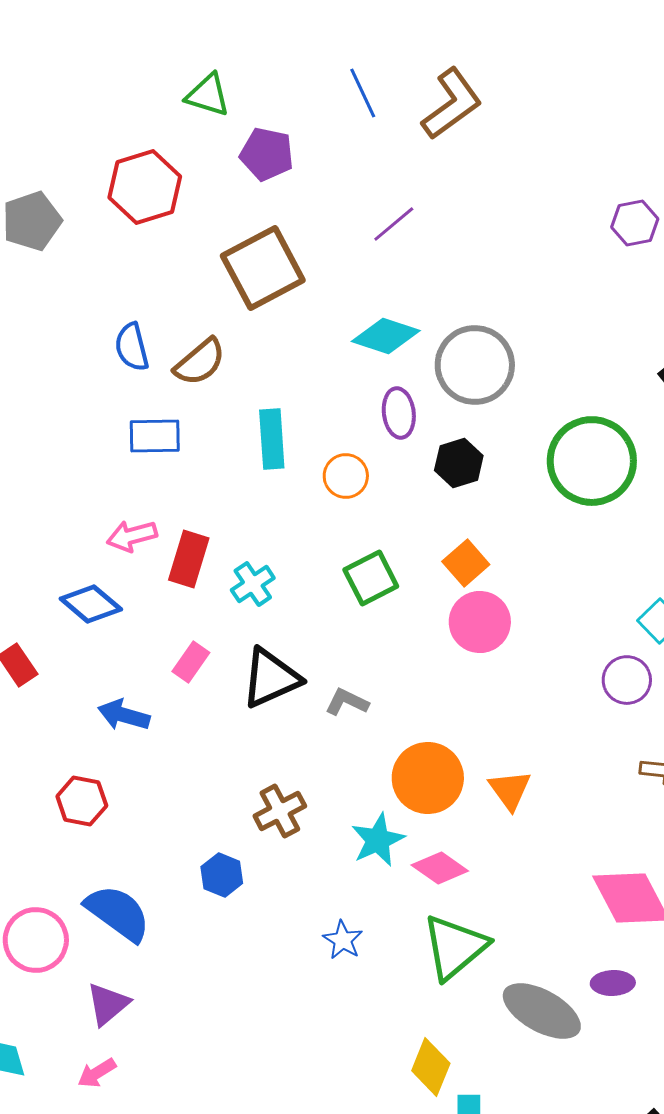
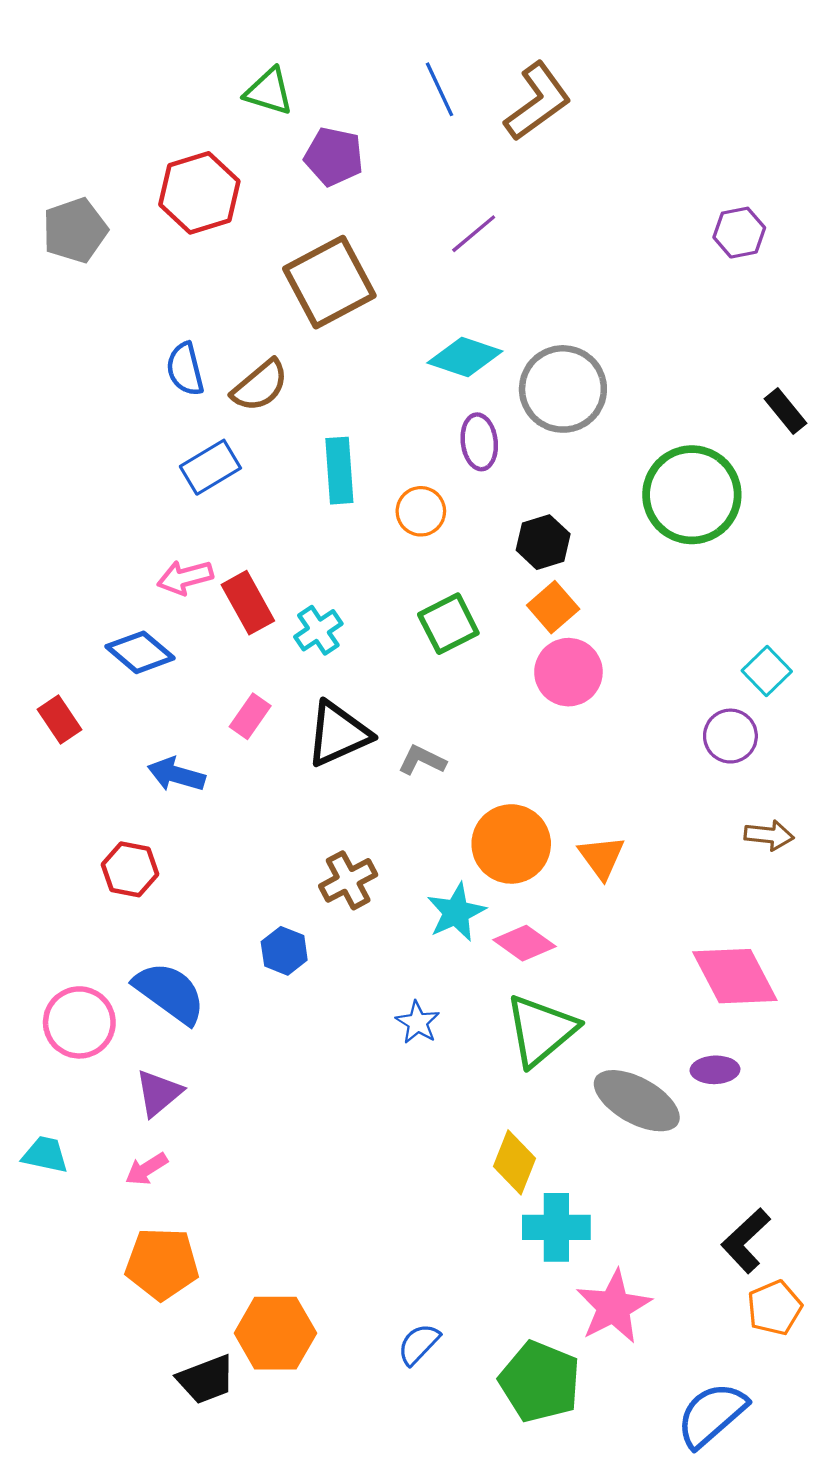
blue rectangle: (155, 436) -> (210, 467), turned -30
black hexagon: (459, 463) -> (543, 542), moved
red rectangle: (189, 559) -> (248, 603), turned -46

